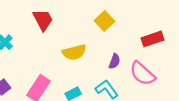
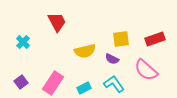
yellow square: (104, 21) -> (121, 39), moved, turned 36
purple semicircle: (114, 61) -> (112, 59), moved, turned 96

